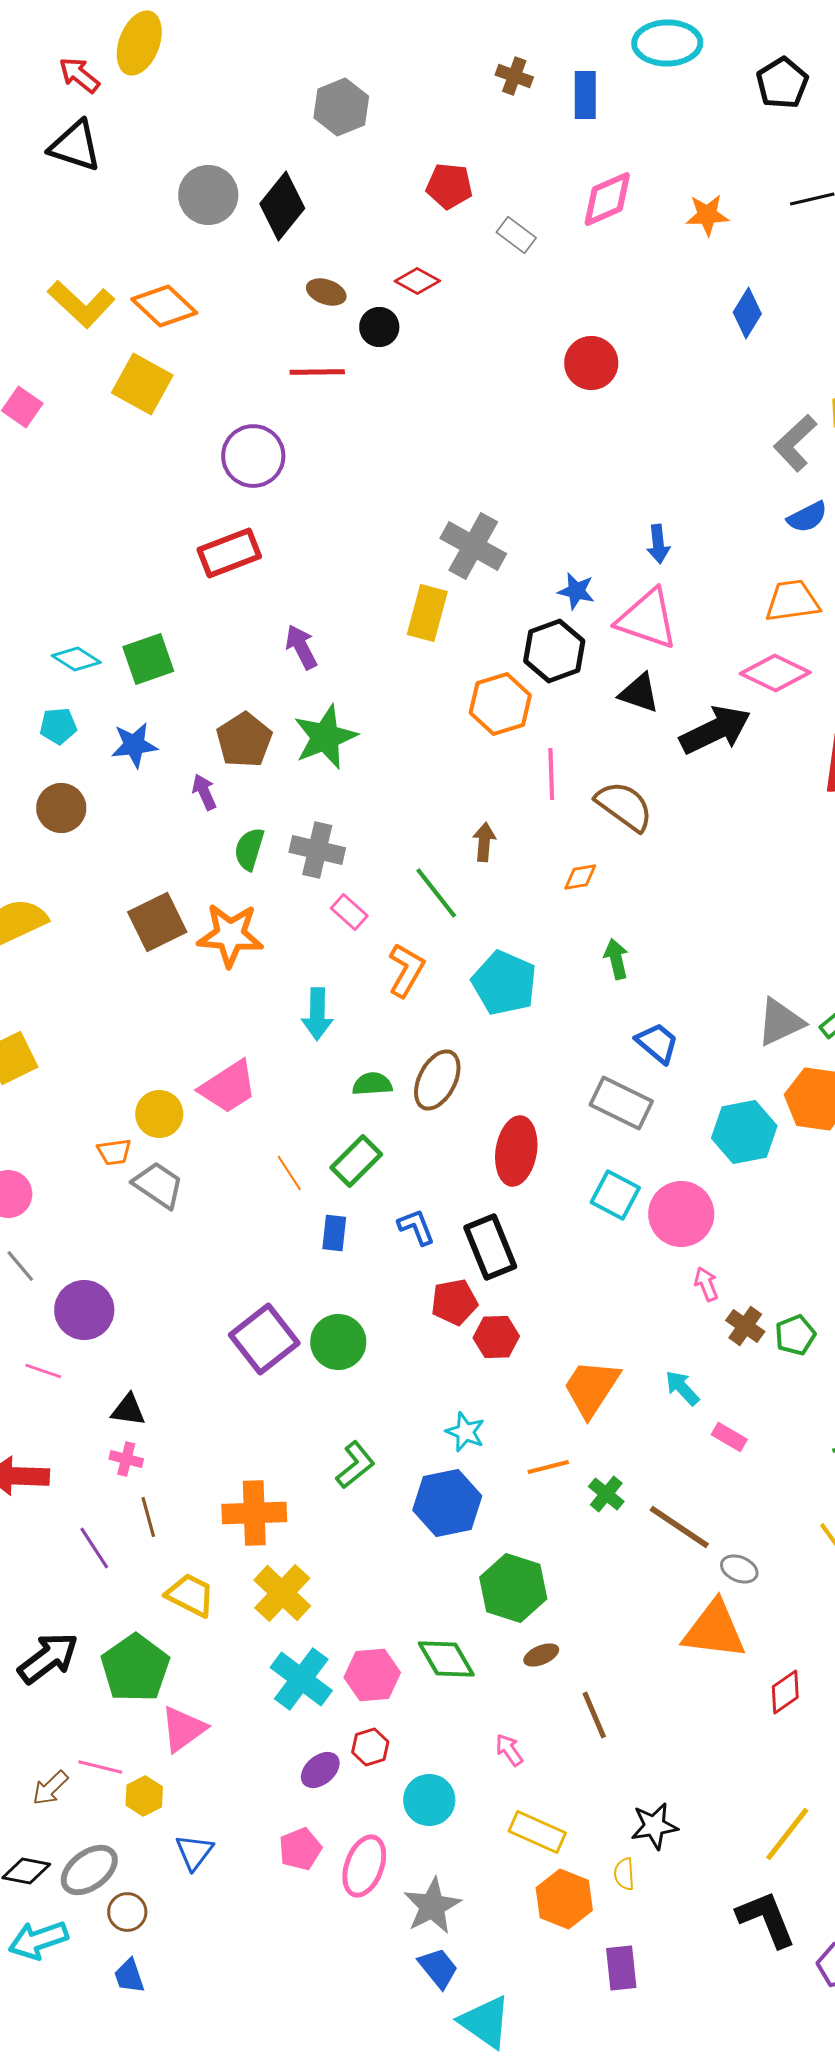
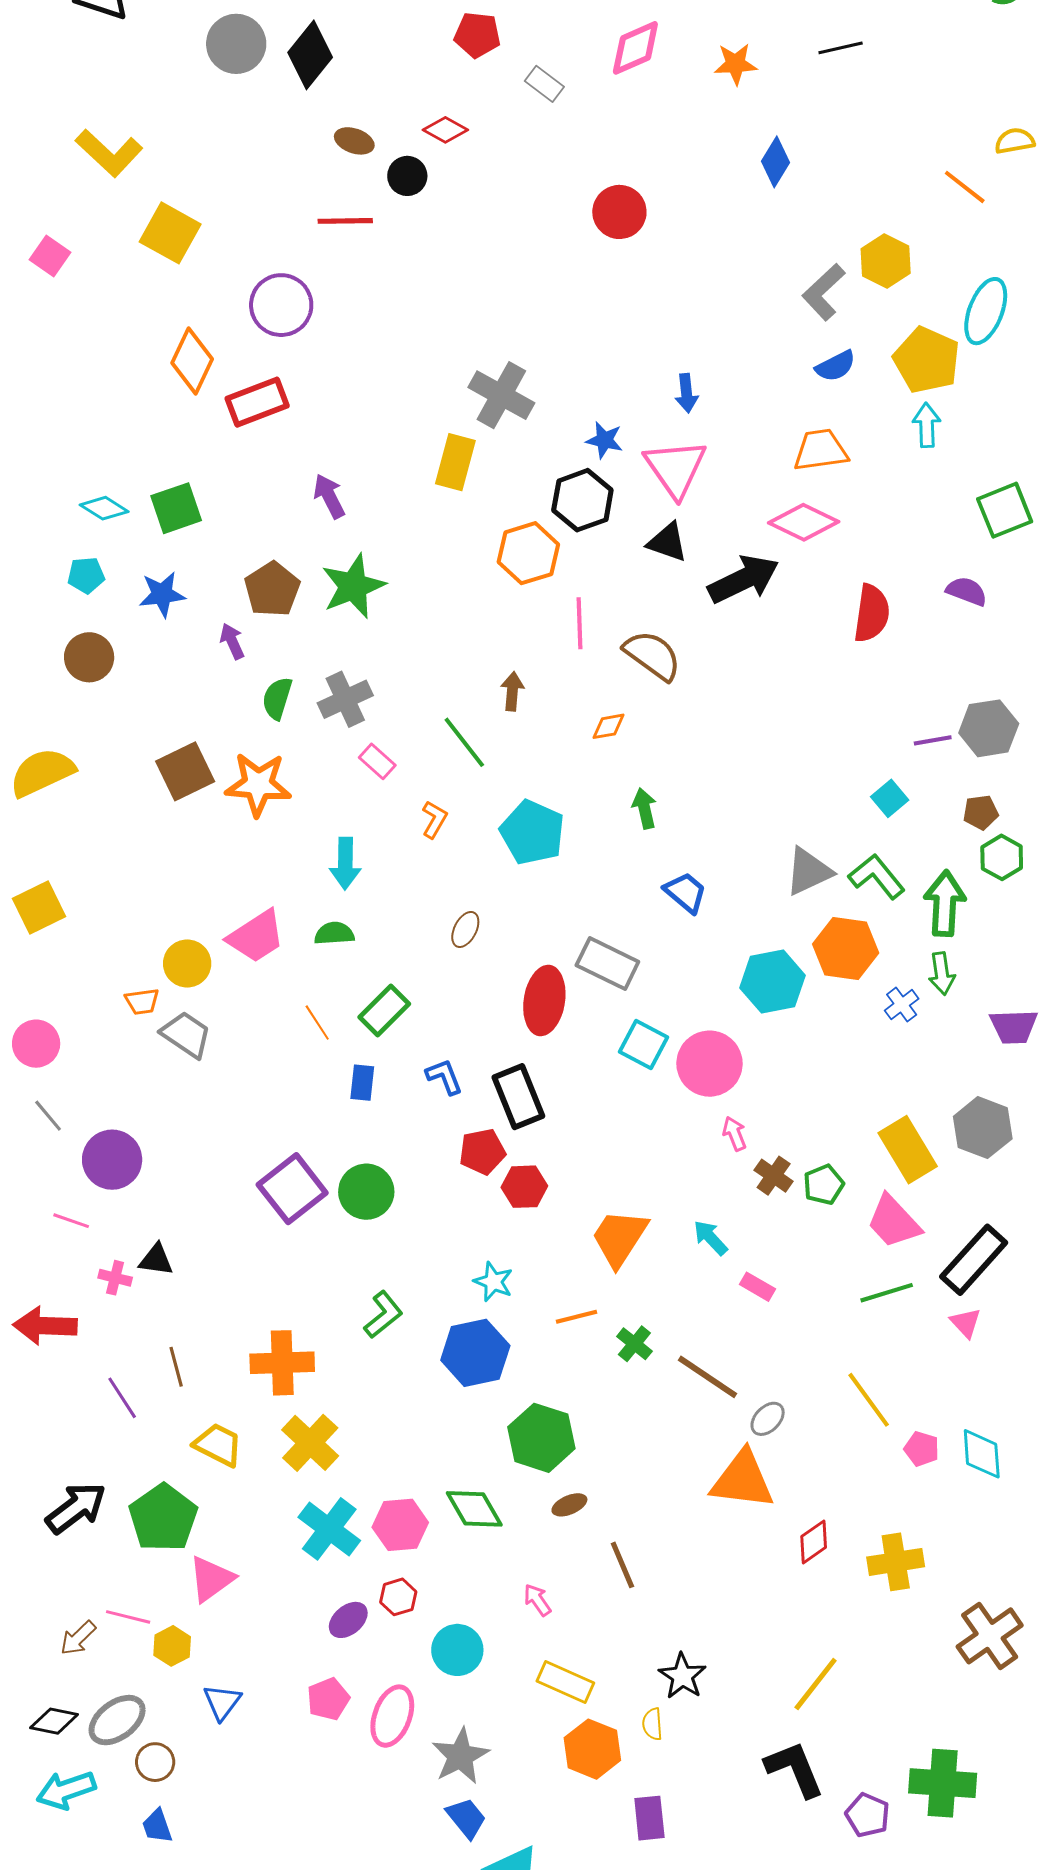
orange diamond: (164, 306) -> (192, 361), moved, turned 72
pink triangle: (647, 619) -> (675, 468), turned 36
gray cross: (317, 850) -> (345, 699), turned -38
orange L-shape: (406, 970) -> (434, 819), size x0.7
brown ellipse: (437, 1080) -> (465, 929), size x0.6
green semicircle: (372, 1084) -> (334, 933), moved
gray rectangle: (621, 1103) -> (607, 963), moved
pink cross: (126, 1459) -> (115, 1278), moved
gray ellipse: (739, 1569) -> (768, 1419), turned -69
black star: (654, 1826) -> (682, 1676), turned -30

